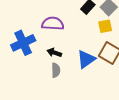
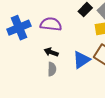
blue cross: (23, 43) -> (19, 28), moved

